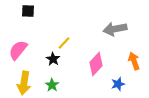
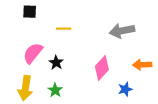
yellow line: (64, 43) -> (64, 29), moved, turned 48
pink semicircle: (18, 50) -> (33, 53), moved
orange arrow: (134, 61) -> (142, 65), turned -72

